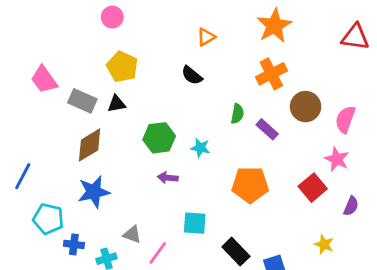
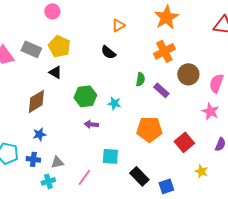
gray rectangle: (82, 101) -> (31, 49), moved
black triangle: (117, 104) -> (55, 72), turned 40
red square: (313, 188) -> (184, 142), moved
blue star: (94, 192) -> (39, 134), size x0.6
gray triangle: (132, 234) -> (57, 162), moved, turned -32
blue cross: (74, 244) -> (33, 159), moved

